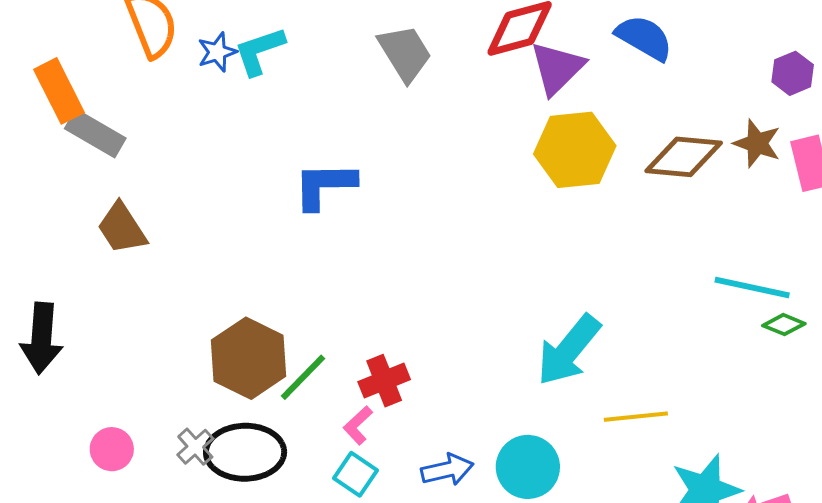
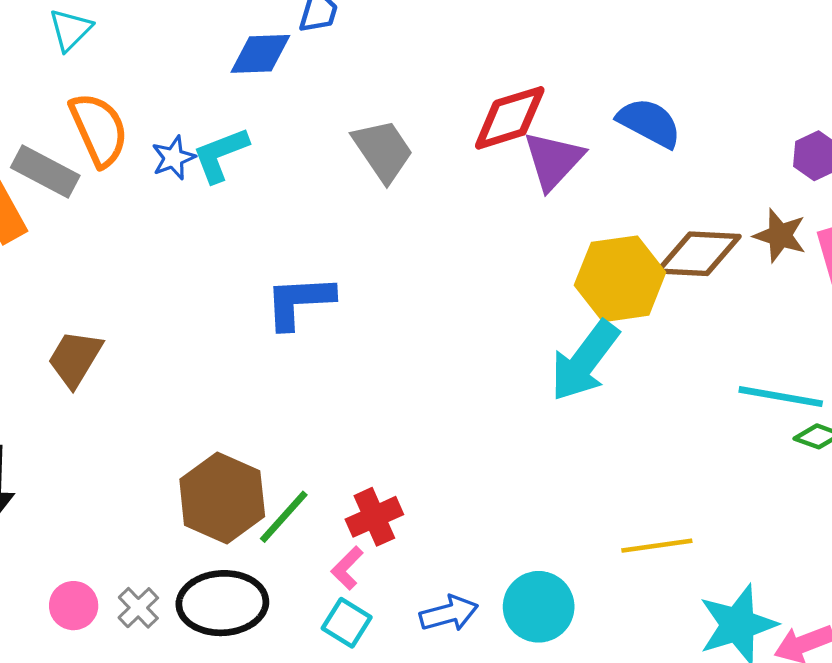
gray rectangle: (95, 133) -> (45, 171), moved
yellow hexagon: (575, 150) -> (620, 279), moved
brown trapezoid: (122, 228) -> (75, 359), turned 66
cyan arrow: (569, 350) -> (585, 361), moved
gray cross: (195, 447) -> (138, 608), moved

